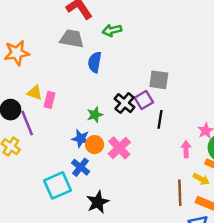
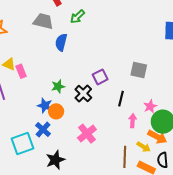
green arrow: (112, 30) -> (78, 17), turned -35
gray square: (159, 80) -> (139, 70), moved
pink rectangle: (50, 100) -> (21, 71), turned -40
black cross: (125, 103) -> (83, 94), moved
black line: (160, 119) -> (121, 99), moved
pink cross: (119, 148) -> (87, 134), moved

